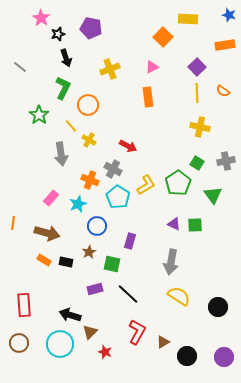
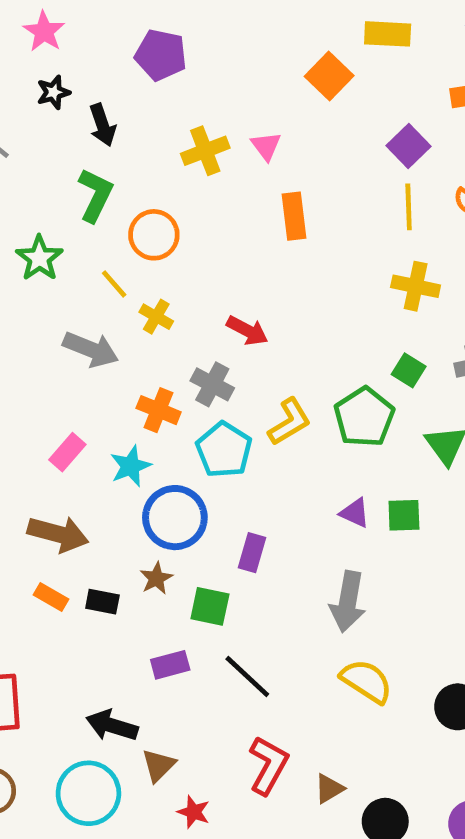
black star: (58, 34) -> (53, 92), moved
pink triangle: (152, 67) -> (266, 146), moved, turned -40
gray arrow: (61, 154) -> (91, 349), turned -60
blue circle: (97, 226) -> (175, 518), size x1.4

